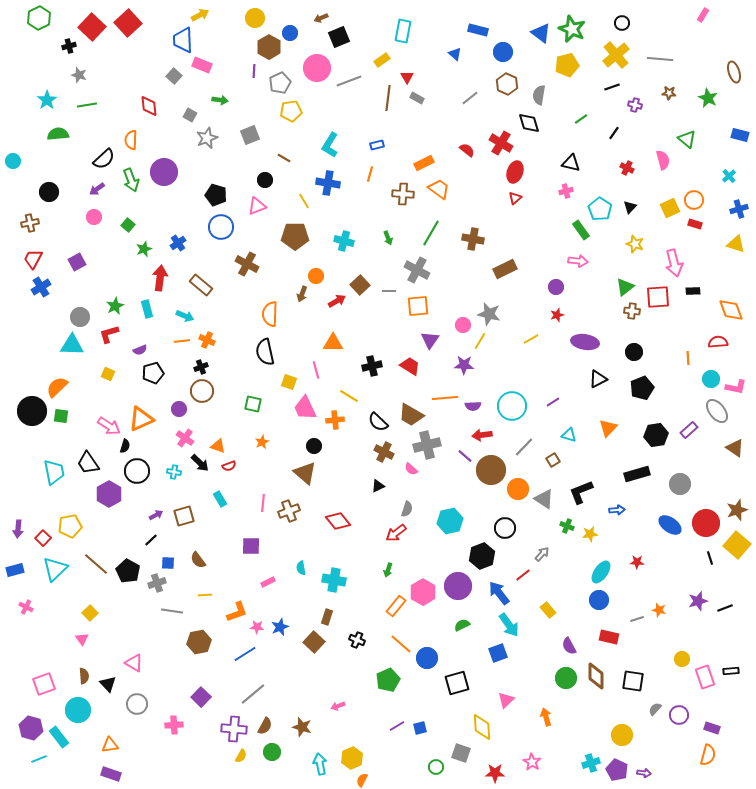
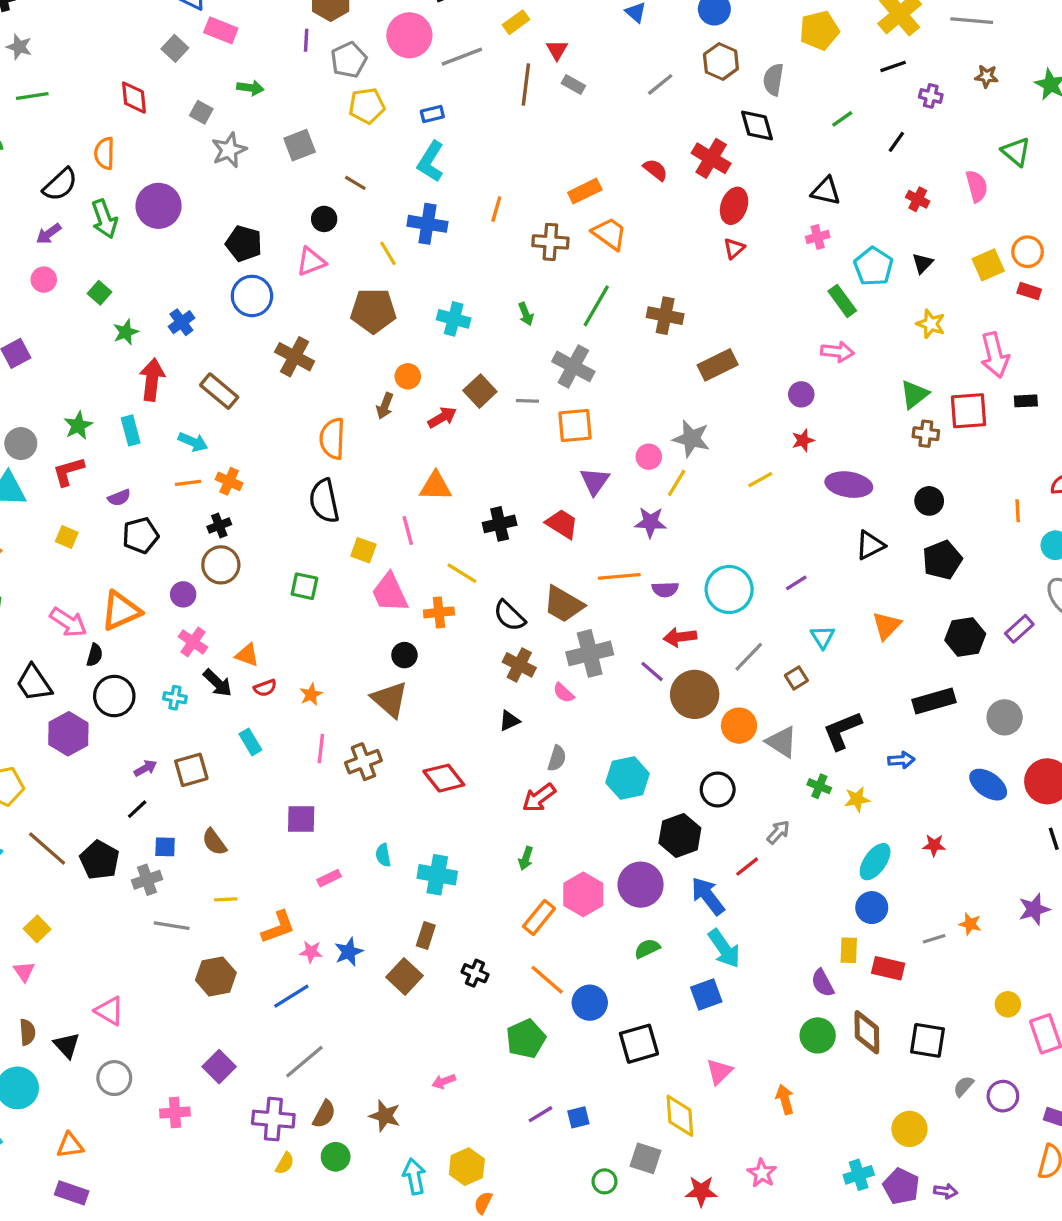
blue rectangle: (377, 145) -> (432, 114), moved
cyan triangle: (569, 435) -> (823, 637), turned 42
orange star: (262, 442) -> (311, 694), moved
yellow rectangle: (548, 610) -> (849, 950), moved, turned 42

